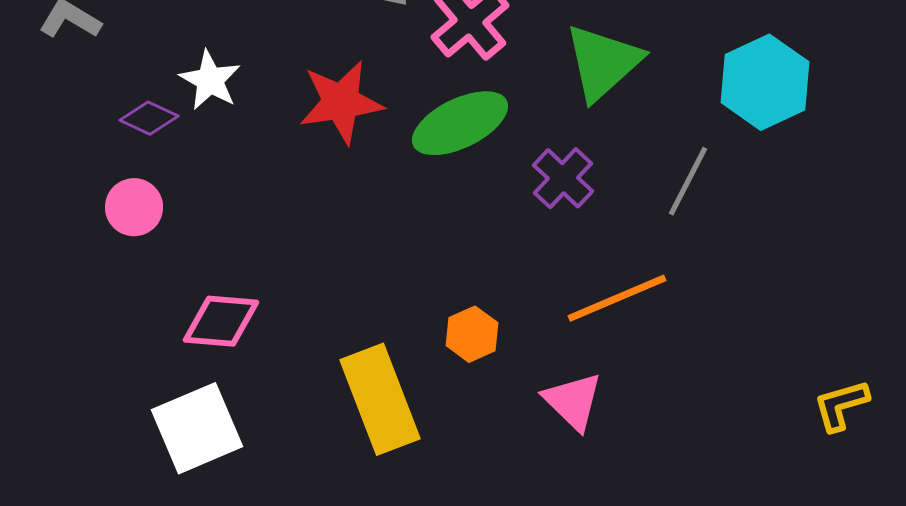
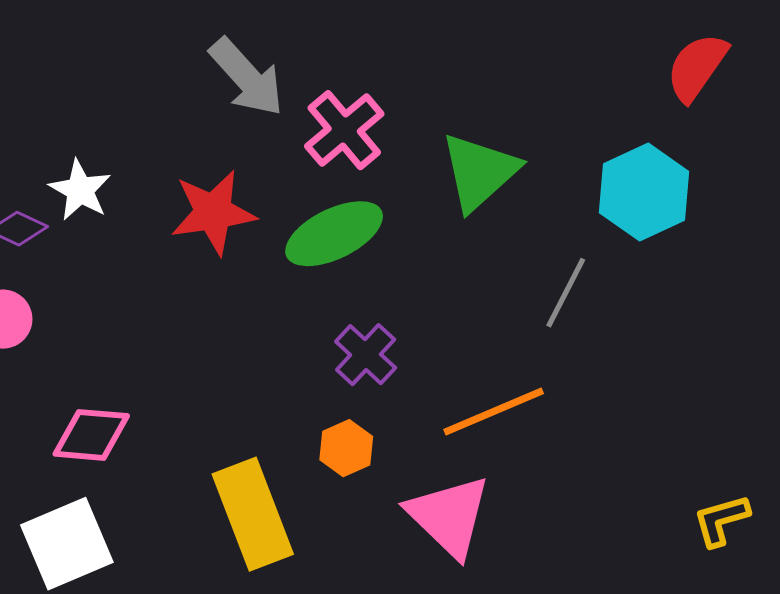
purple cross: (563, 178) -> (366, 355), moved
pink triangle: (573, 401) -> (449, 516), size x1.4

